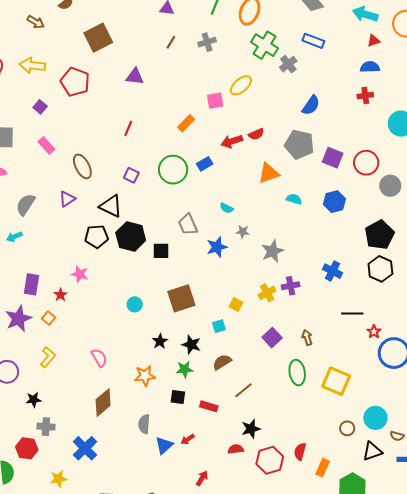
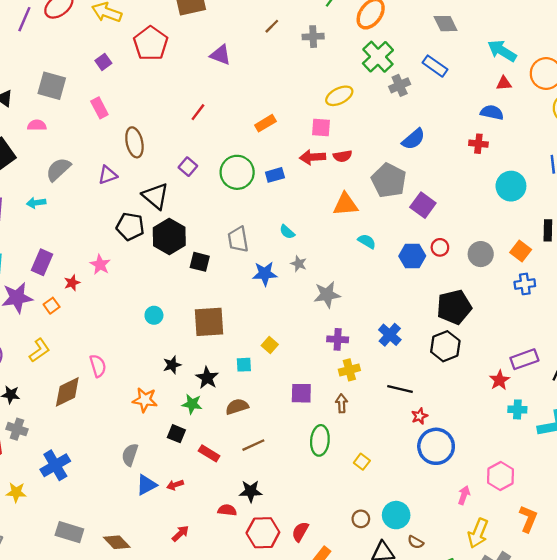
pink square: (215, 101) -> (321, 127), moved
red circle: (366, 163) -> (440, 247), moved, size x0.6
yellow cross: (267, 293) -> (349, 370), moved
purple square: (272, 338) -> (301, 393), turned 30
yellow square: (336, 381) -> (362, 462), size x0.5
brown diamond: (103, 403) -> (67, 392), moved

